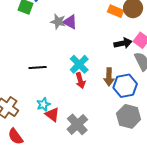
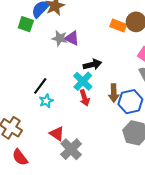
black arrow: (123, 43) -> (92, 65), moved
black line: (38, 68) -> (40, 86), turned -48
cyan star: (43, 104) -> (46, 101), moved
gray cross: (77, 124) -> (71, 149), moved

